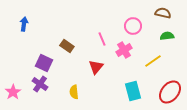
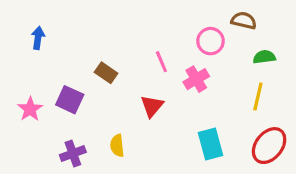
brown semicircle: (163, 13) -> (244, 21), moved
yellow line: (153, 61) -> (258, 96), moved, turned -42
purple cross: (40, 84) -> (73, 153), moved, turned 35
pink star: (13, 92) -> (30, 109), moved

